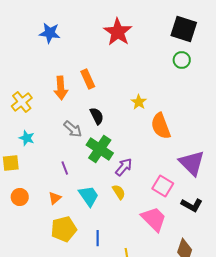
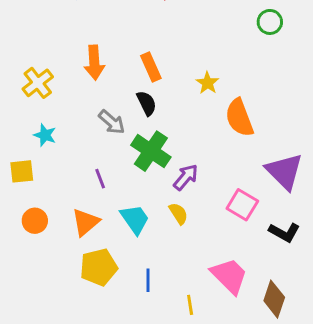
orange rectangle: (88, 79) -> (151, 67), moved
orange triangle: (55, 198) -> (86, 222), size x1.5
pink trapezoid: (154, 219) -> (229, 276), moved

